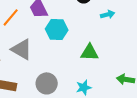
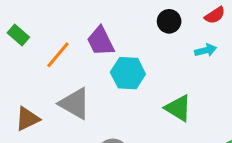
green triangle: (90, 52) -> (178, 108), turned 30

